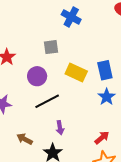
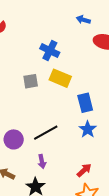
yellow rectangle: (76, 73) -> (60, 78), moved
purple circle: (37, 76) -> (14, 139), moved
black line: (47, 101) -> (46, 133), moved

